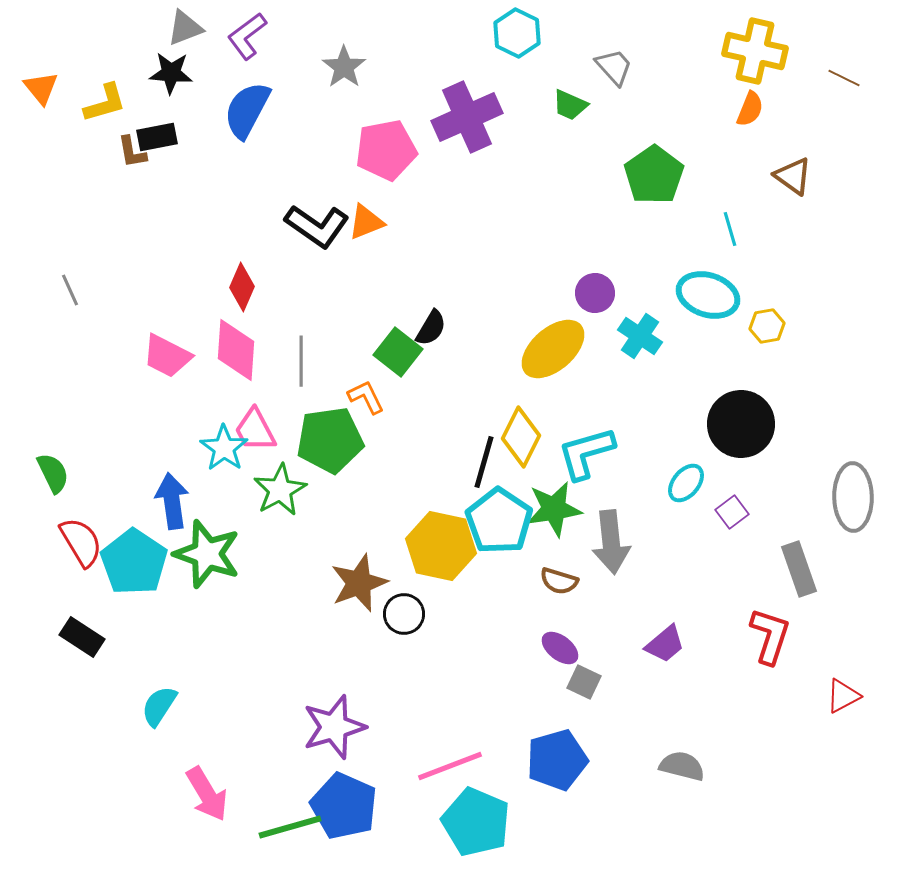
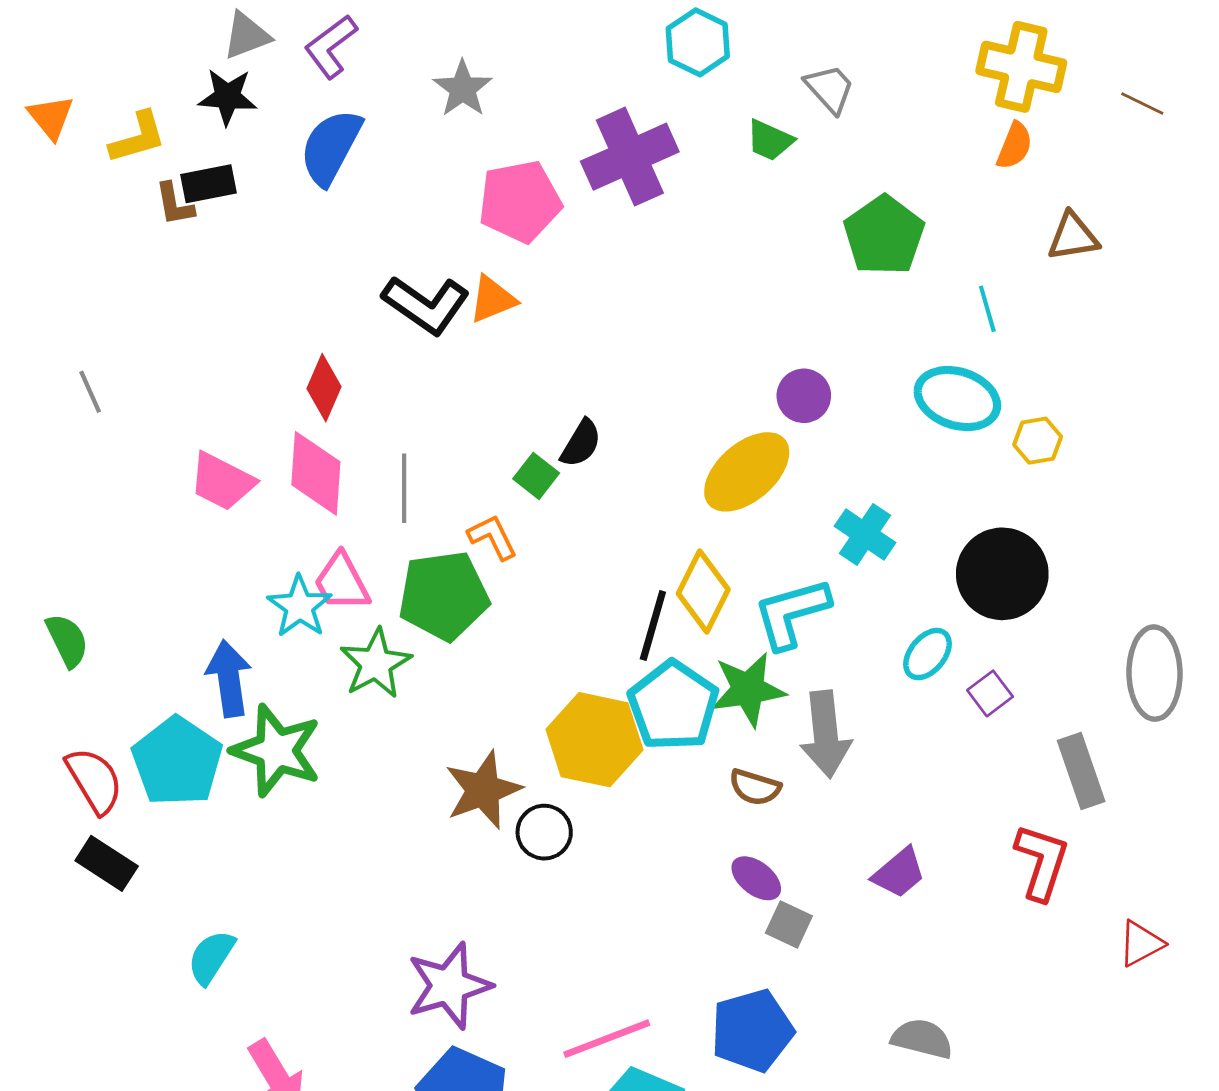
brown triangle: (793, 176) -> (1073, 237), turned -45
cyan cross: (640, 336) -> (865, 534), moved
green square: (398, 352) -> (536, 476), size x0.7
red semicircle: (81, 542) -> (94, 780), moved

